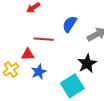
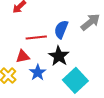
blue semicircle: (70, 24) -> (61, 29), moved
black star: (87, 63) -> (59, 56), moved

